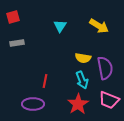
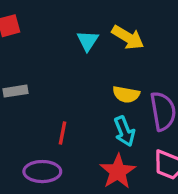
yellow arrow: (99, 26) -> (128, 37), moved
gray rectangle: (17, 43) -> (15, 91), moved

